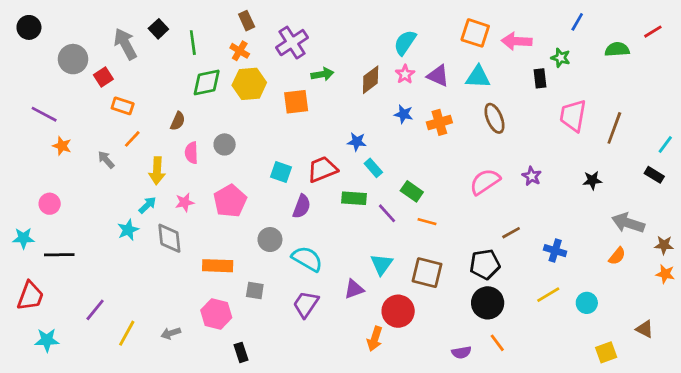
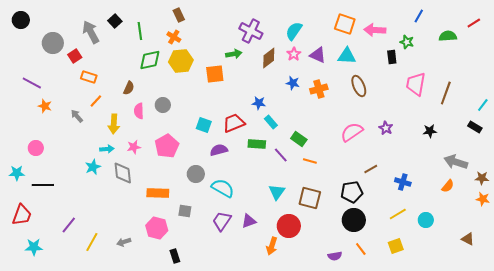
purple cross: (292, 43) -> (251, 31), moved, turned -30
cyan arrow: (147, 205) -> (107, 149), turned 40
purple semicircle: (302, 206) -> (219, 150), turned -126
purple triangle: (354, 289) -> (249, 221), moved
yellow square: (606, 352) -> (396, 246), moved

